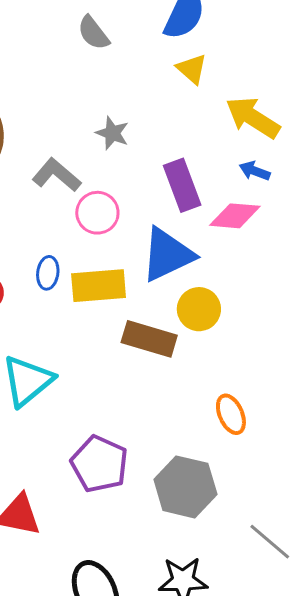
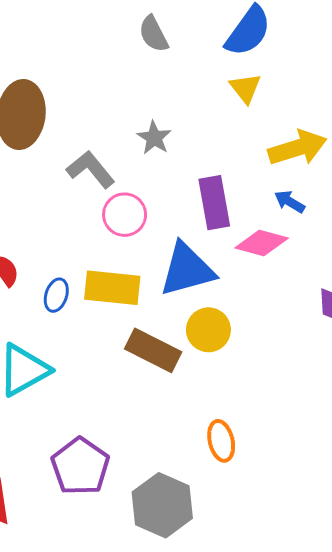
yellow arrow: (253, 117) -> (297, 148), turned 120
blue ellipse: (48, 273) -> (56, 295), moved

